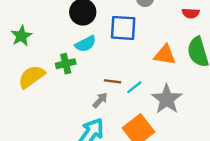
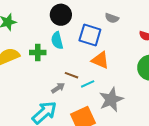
cyan semicircle: (86, 44) -> (57, 40), turned 90
orange triangle: (165, 55) -> (100, 60), moved

